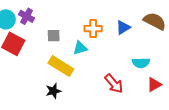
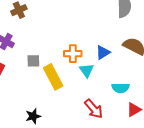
cyan triangle: (80, 48) -> (87, 70), moved, turned -49
yellow rectangle: (61, 66) -> (53, 77), moved, turned 30

